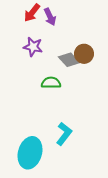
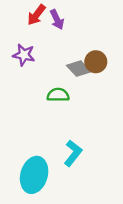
purple star: (33, 47) -> (24, 55), moved

